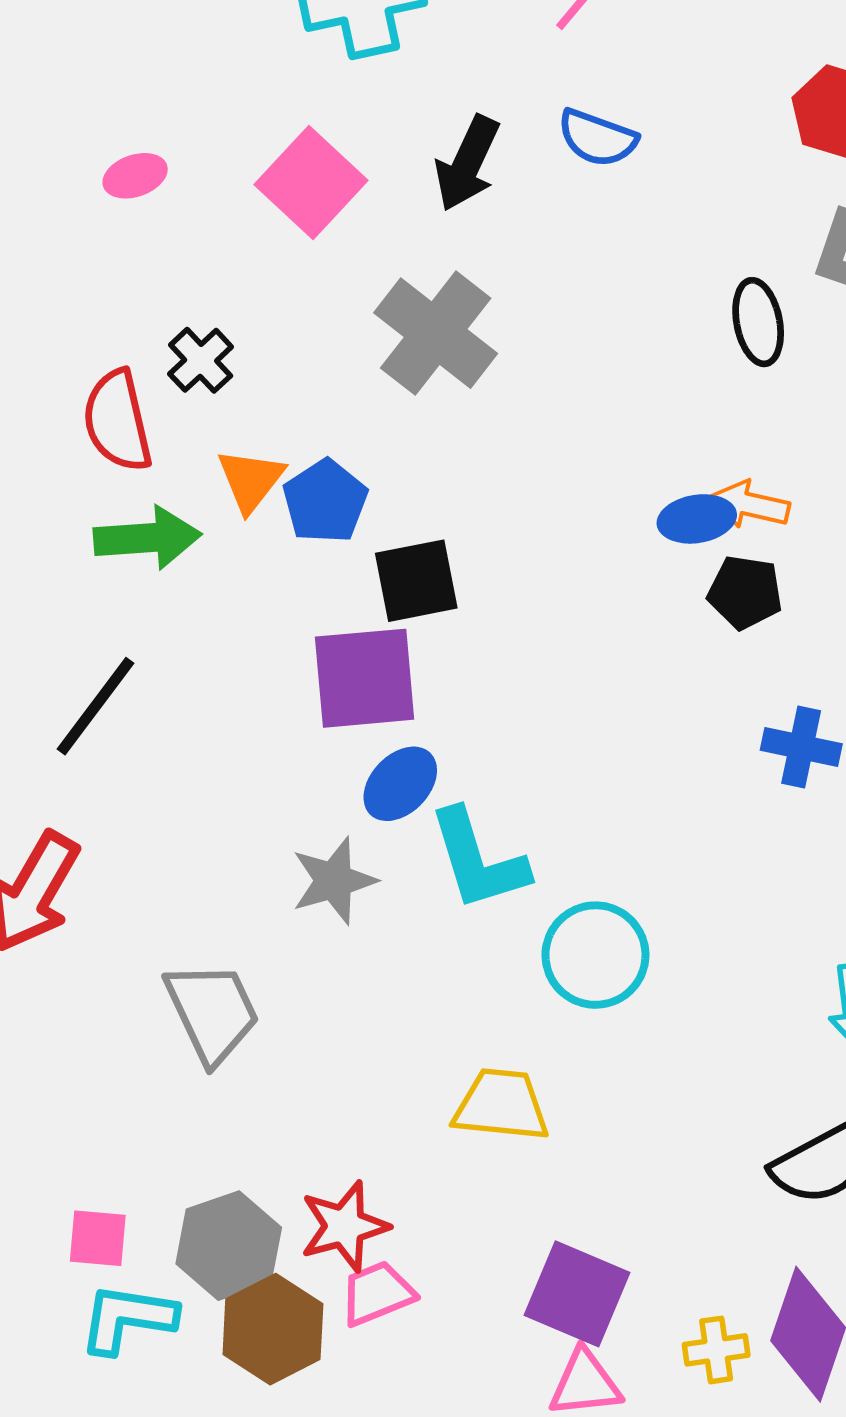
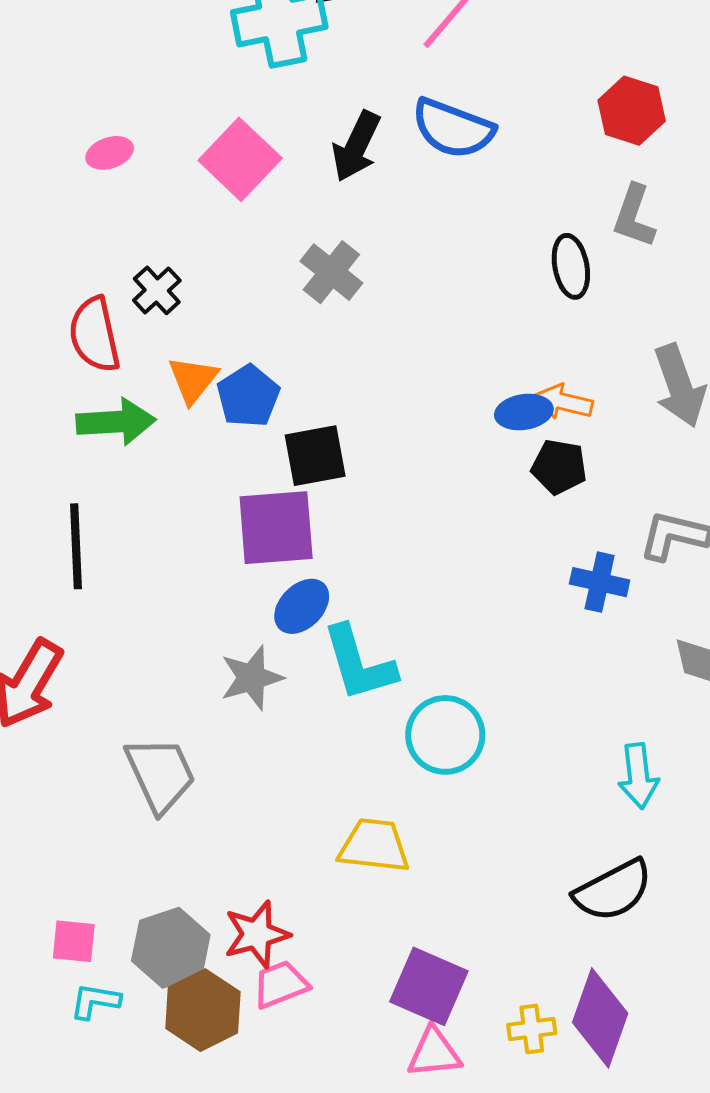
blue semicircle: (597, 138) -> (453, 128), size x1.4
gray cross: (436, 333) -> (331, 272), size x0.7
black line: (95, 706) -> (76, 546), turned -40
cyan L-shape: (127, 1319) -> (95, 1001), size x0.7

